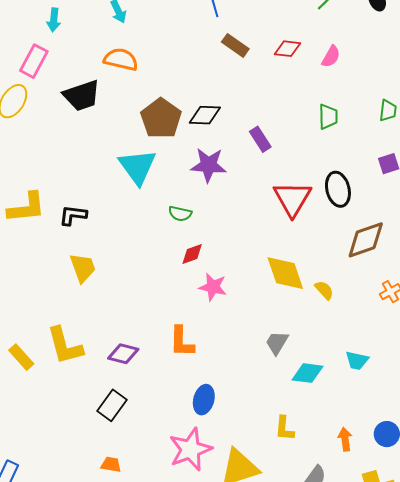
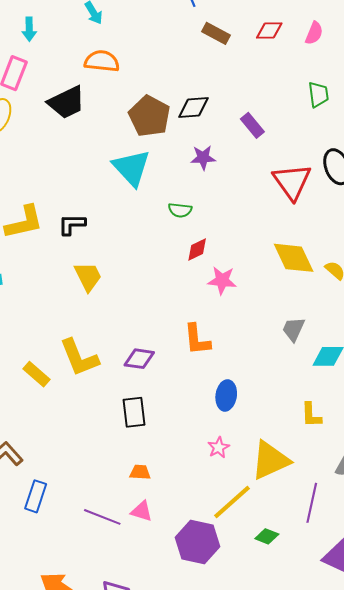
purple star: (209, 165) -> (203, 158), size x0.7
black rectangle: (112, 405) -> (134, 412), turned -36
pink star: (190, 449) -> (219, 447), size x0.5

